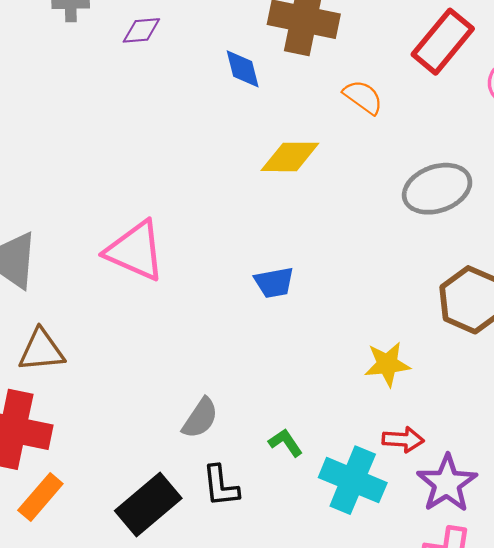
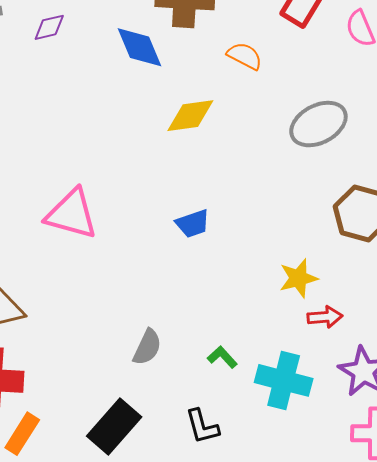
blue diamond: (243, 69) -> (140, 47), size x1.4
red arrow: (403, 440) -> (325, 317), moved
black L-shape: (221, 486) -> (202, 426), moved

